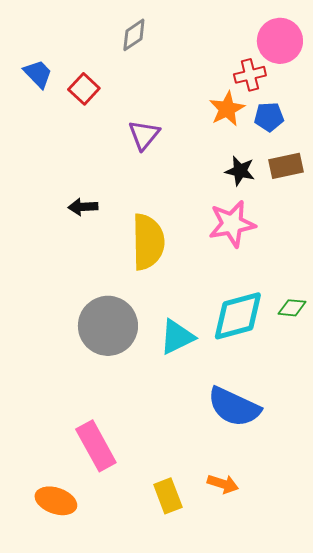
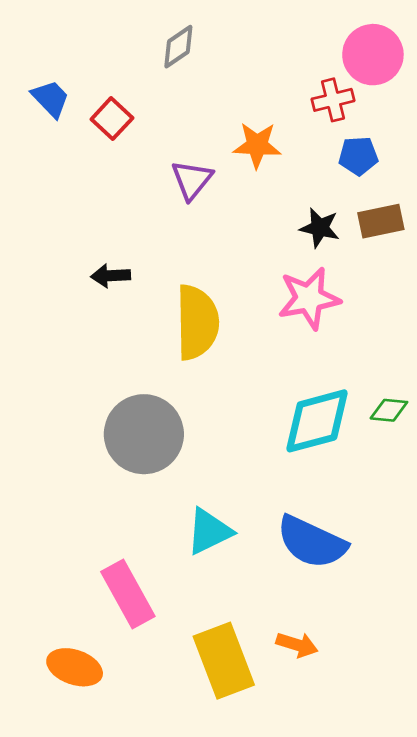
orange star: (227, 109) -> (257, 145), moved, turned 30
cyan triangle: (177, 337) -> (209, 531), moved
yellow rectangle: (168, 496) -> (224, 661), size x1.6

